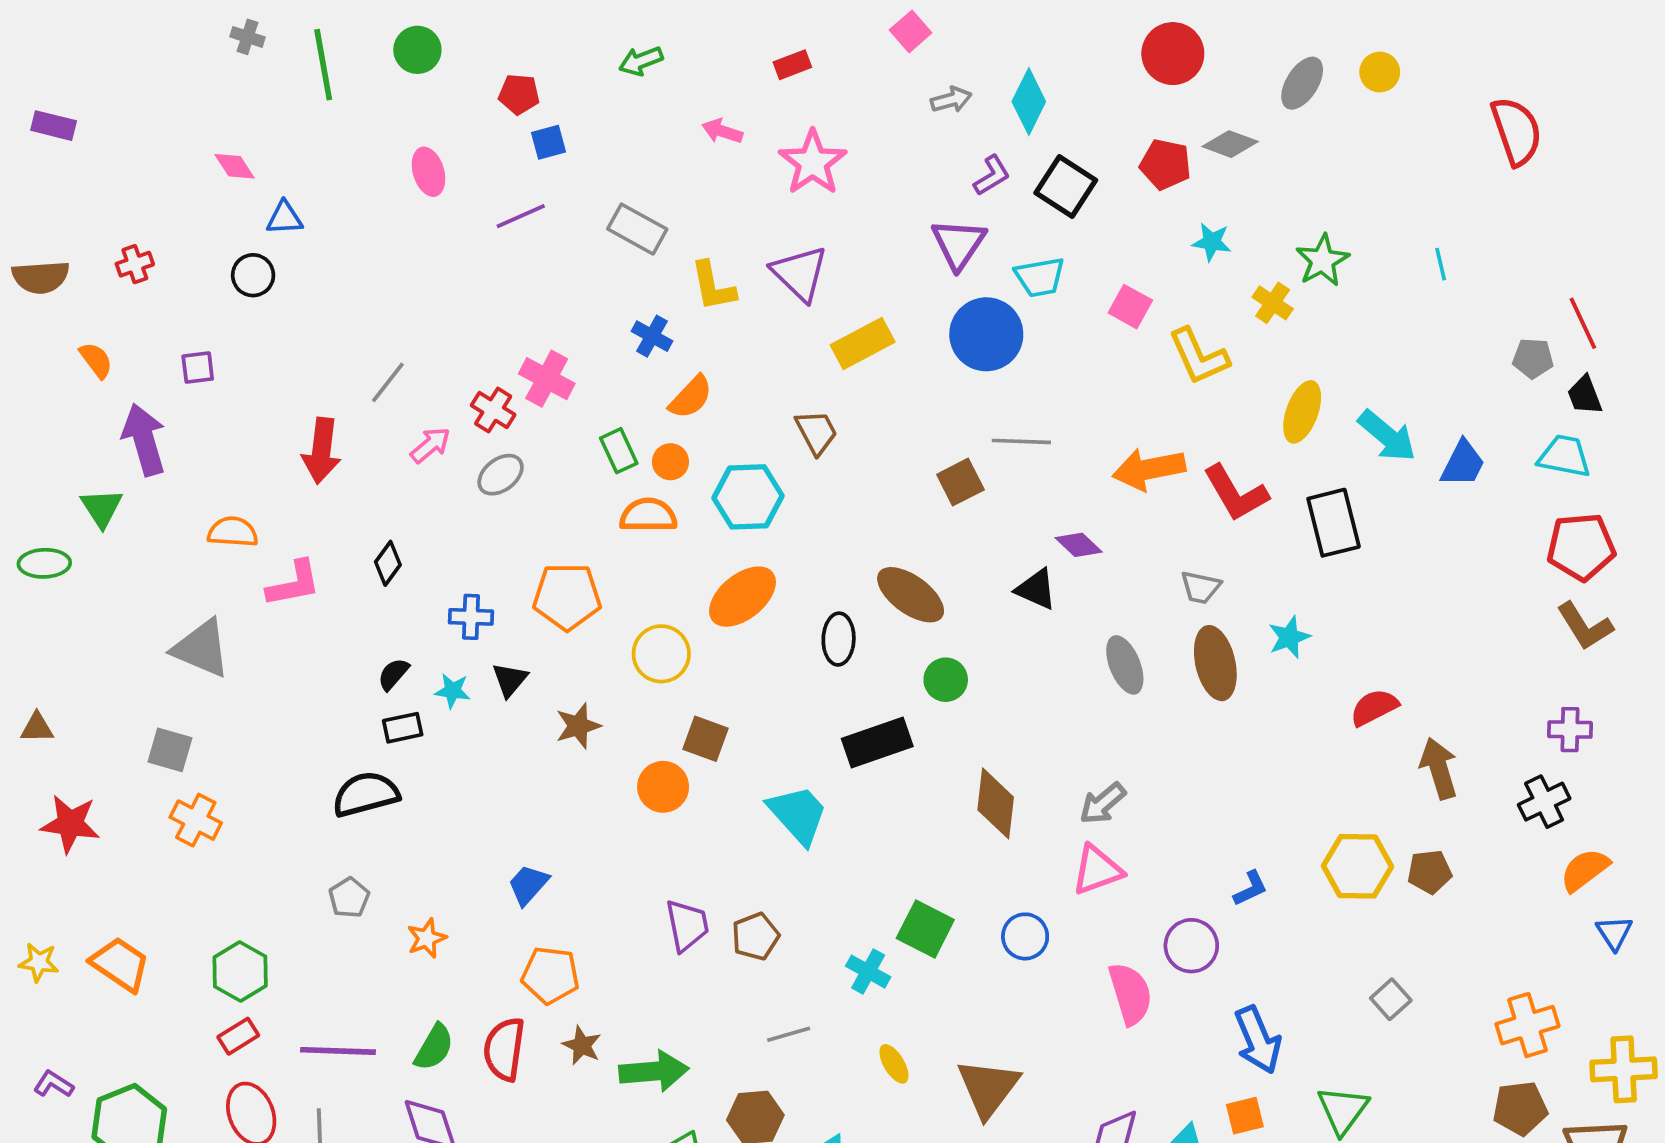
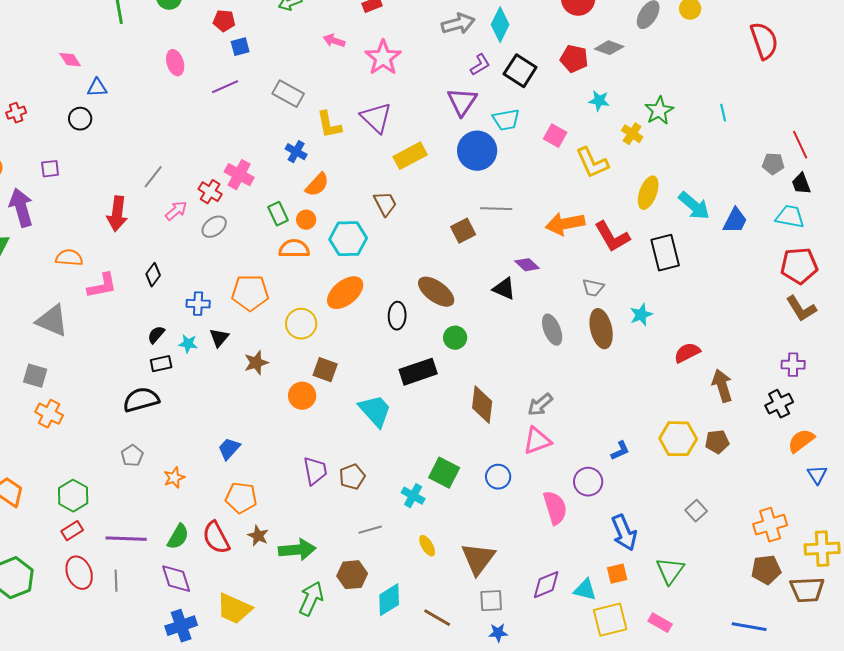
gray arrow: (951, 100) -> (458, 24), size x1.5
red semicircle: (504, 1049) -> (216, 538), turned -36

